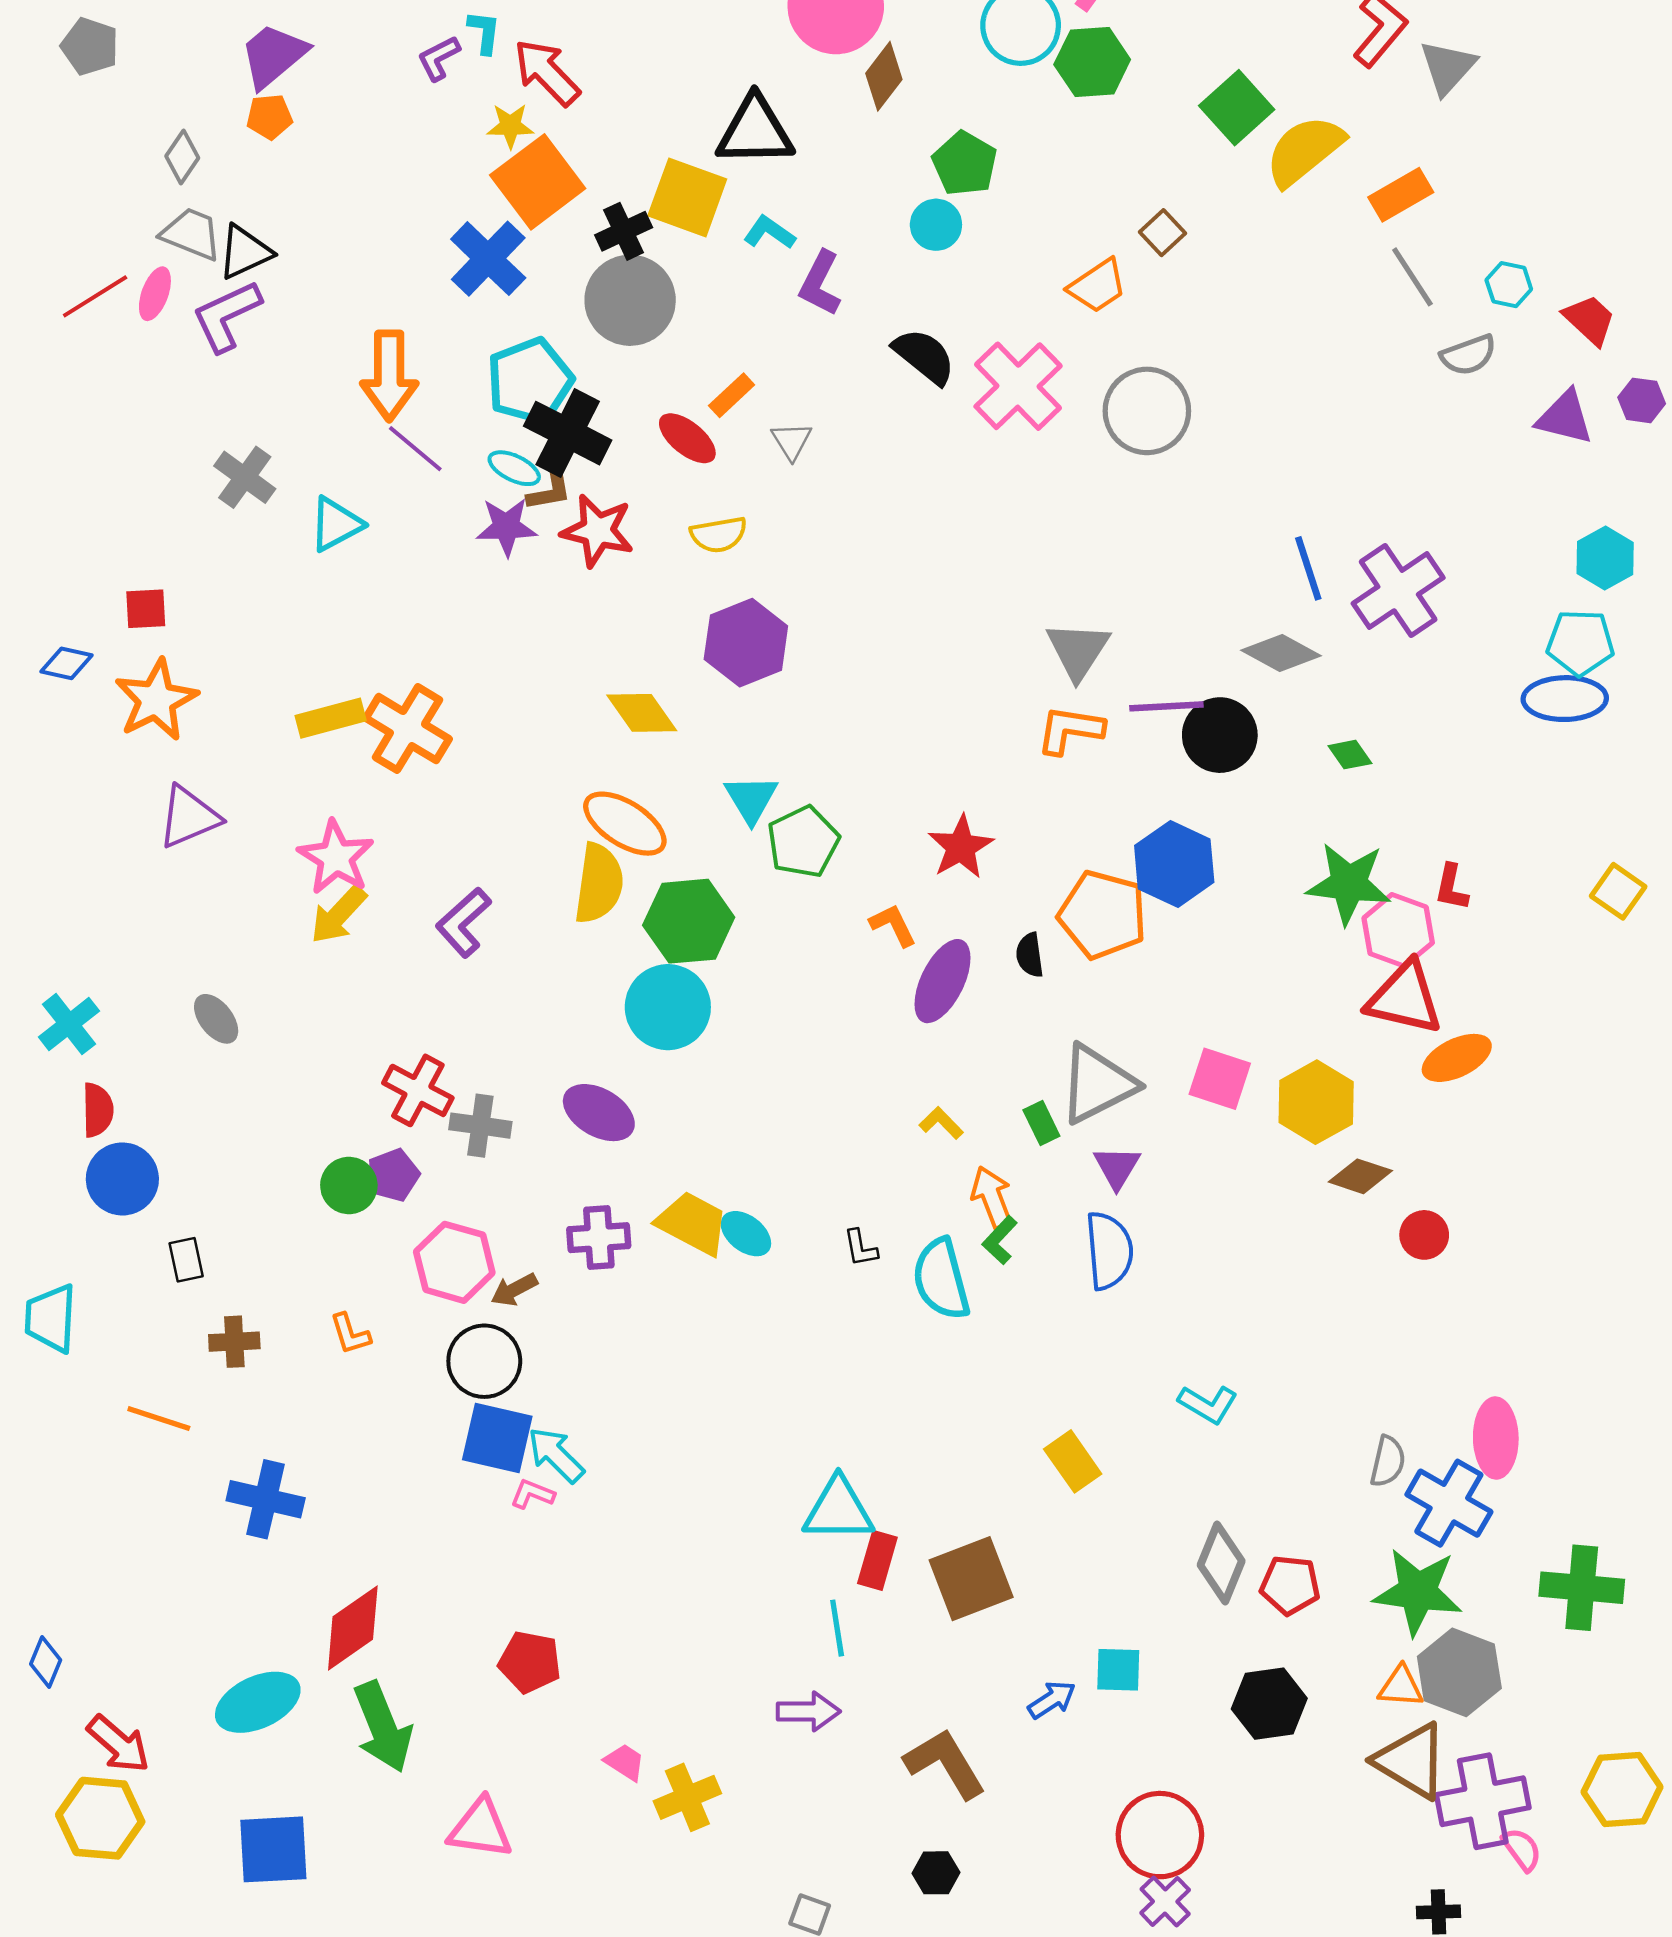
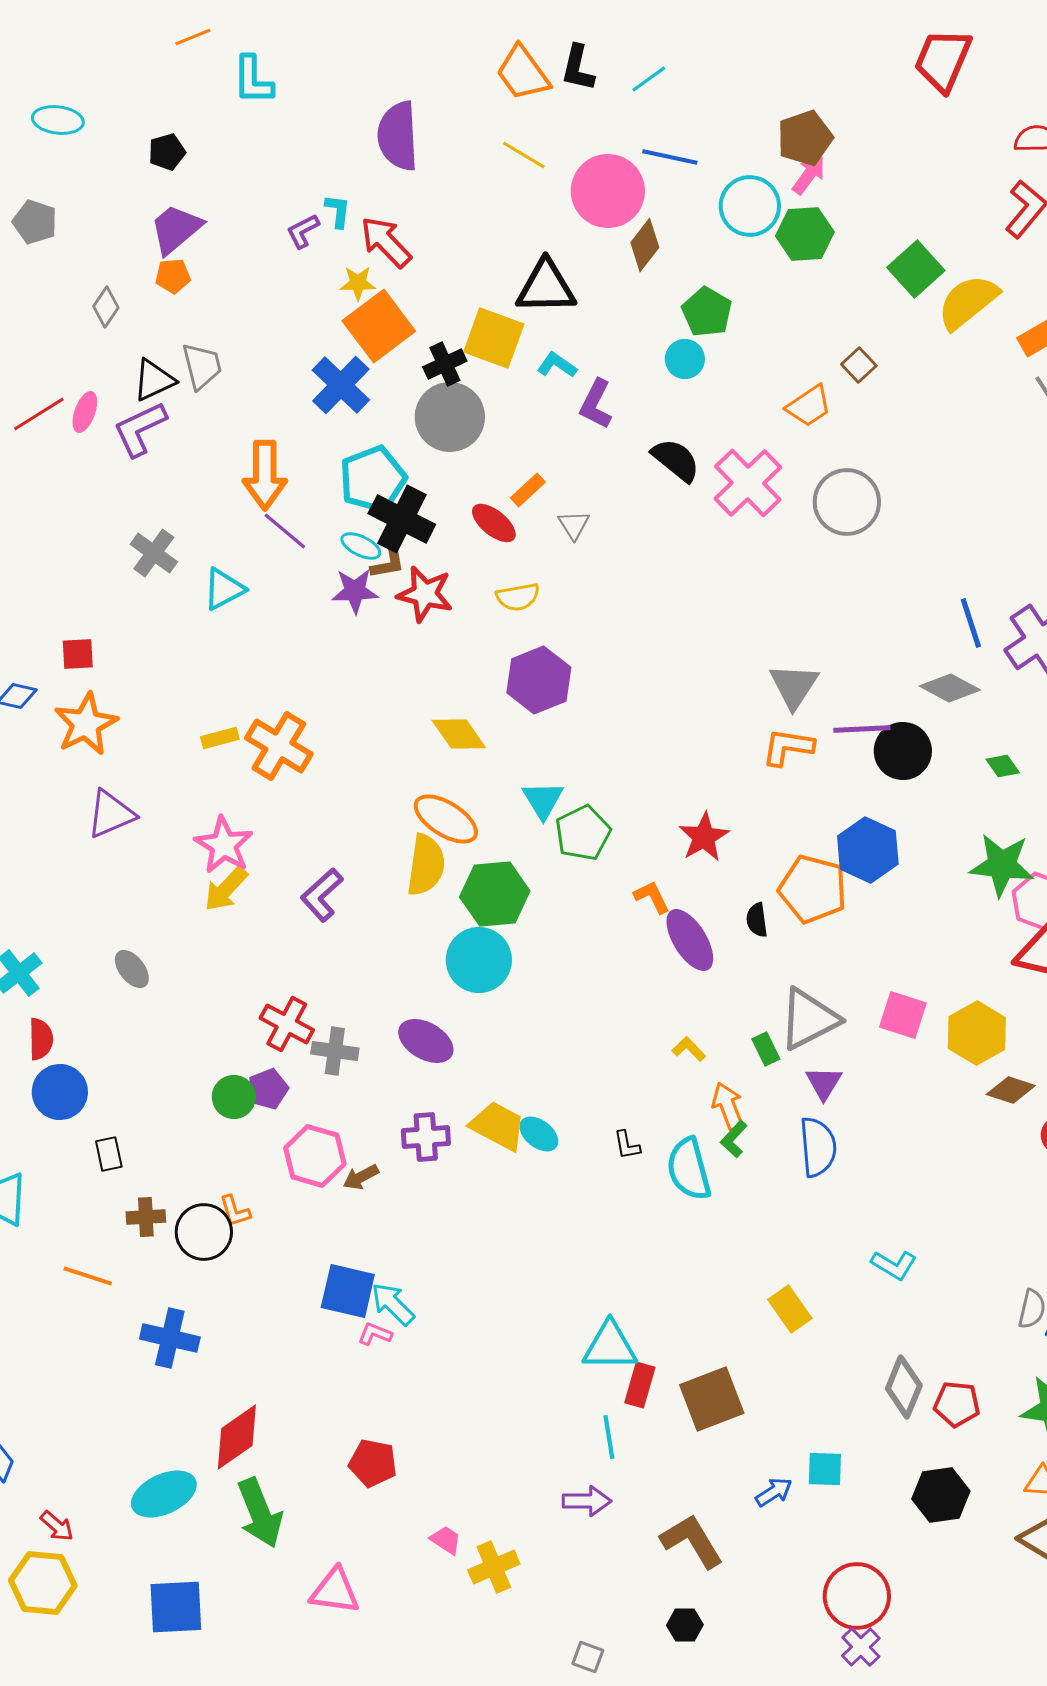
gray trapezoid: (191, 234) -> (202, 366), moved, turned 54
yellow rectangle: (331, 718) -> (220, 738), size x0.7
purple ellipse: (943, 981) -> (690, 940), turned -58
black circle: (484, 1361) -> (204, 1232), moved
red arrow: (118, 1744) -> (57, 1526), size x0.7

